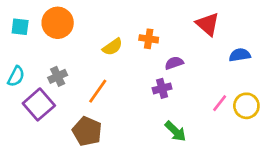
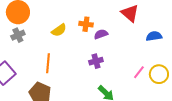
purple semicircle: (174, 63) -> (101, 34), moved
gray cross: (58, 76) -> (18, 35), moved
orange line: (98, 91) -> (48, 63), turned -30

